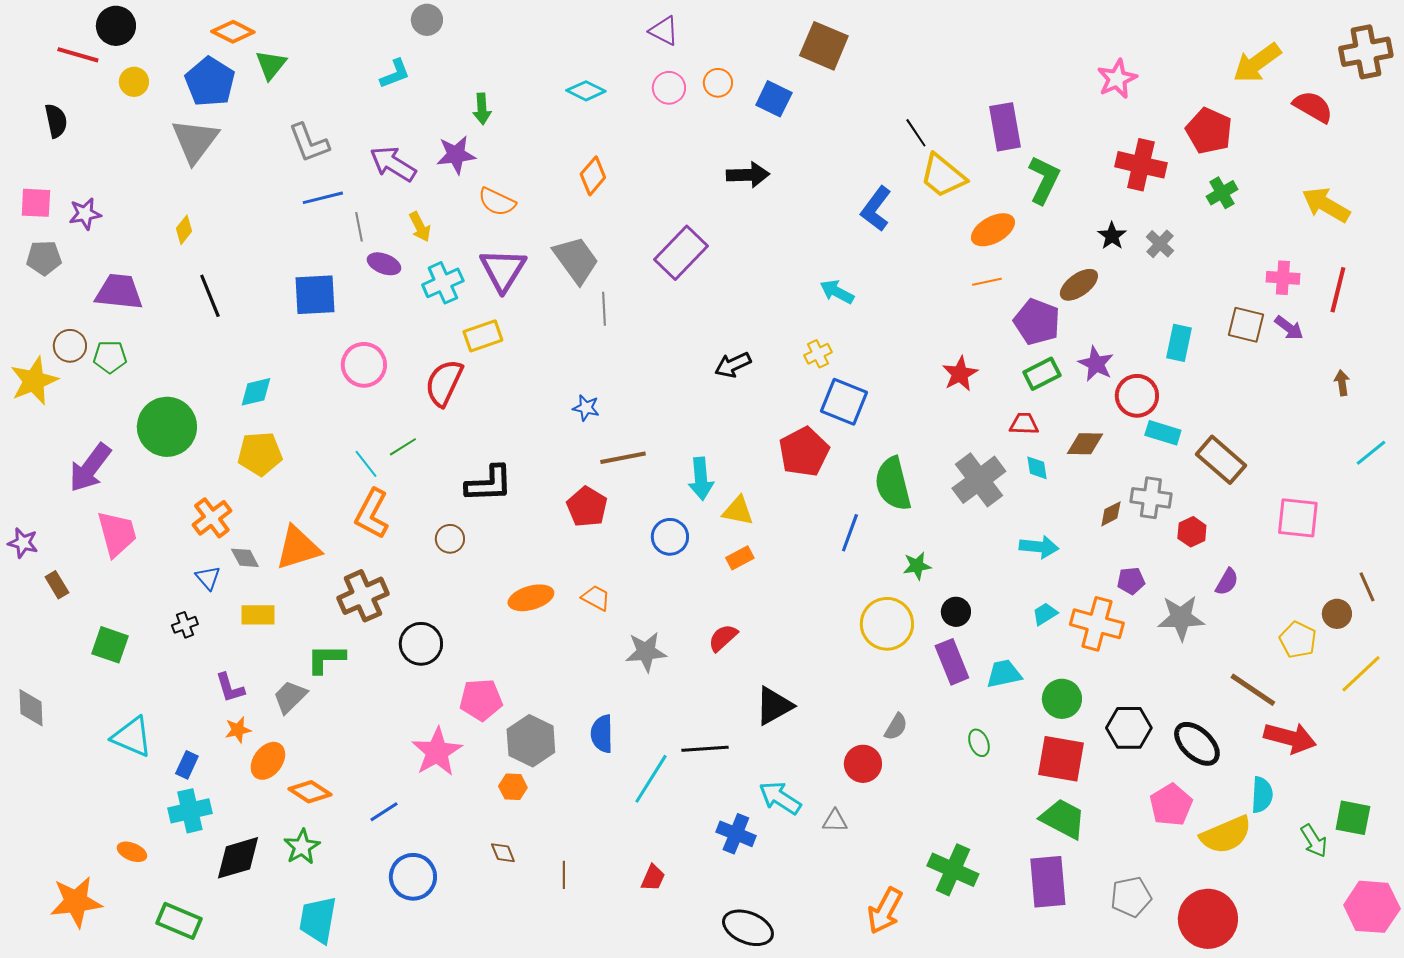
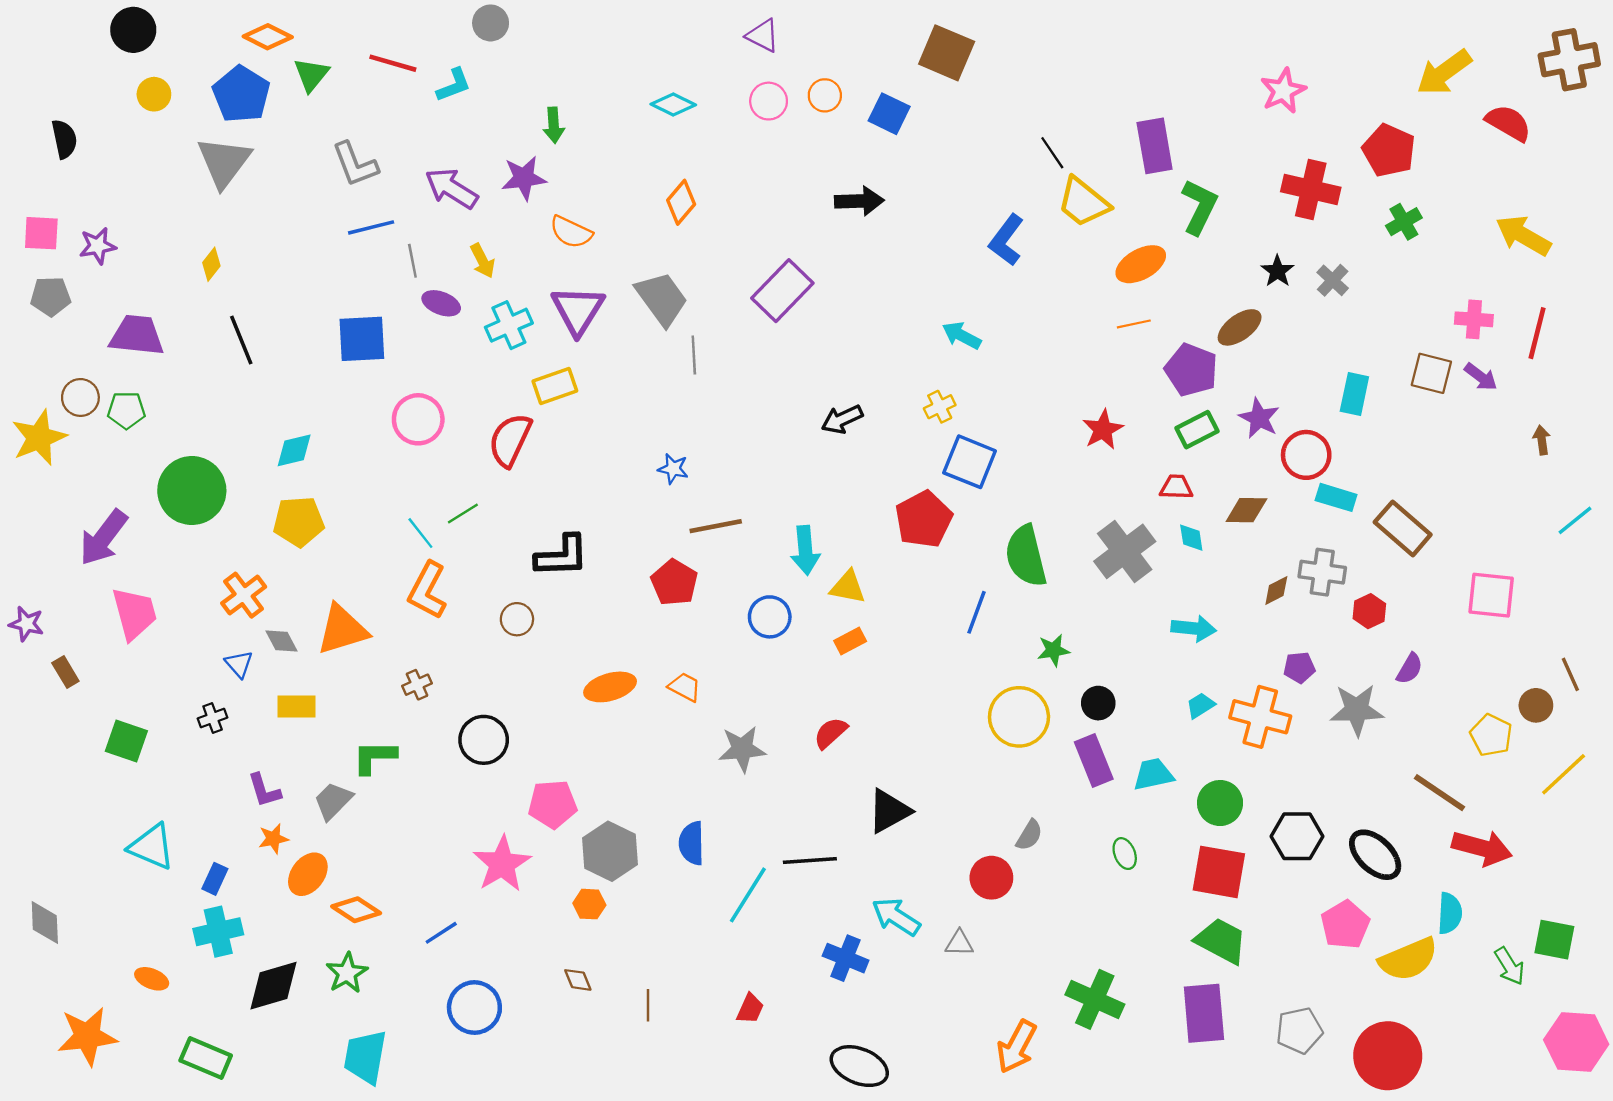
red line: (78, 55) -> (393, 63), moved
brown cross: (363, 596) -> (417, 685), size x0.5
gray diamond: (31, 708) -> (45, 922), moved

